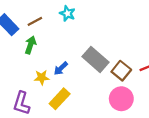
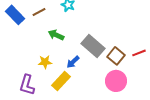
green arrow: (30, 45) -> (56, 35), moved, turned -84
blue arrow: (61, 68) -> (73, 62), moved

